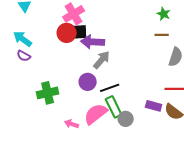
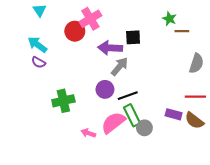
green star: (164, 14) -> (169, 19), moved
black square: (80, 32) -> (133, 37), moved
red circle: (67, 33) -> (75, 31), moved
brown line: (162, 35) -> (182, 31), moved

